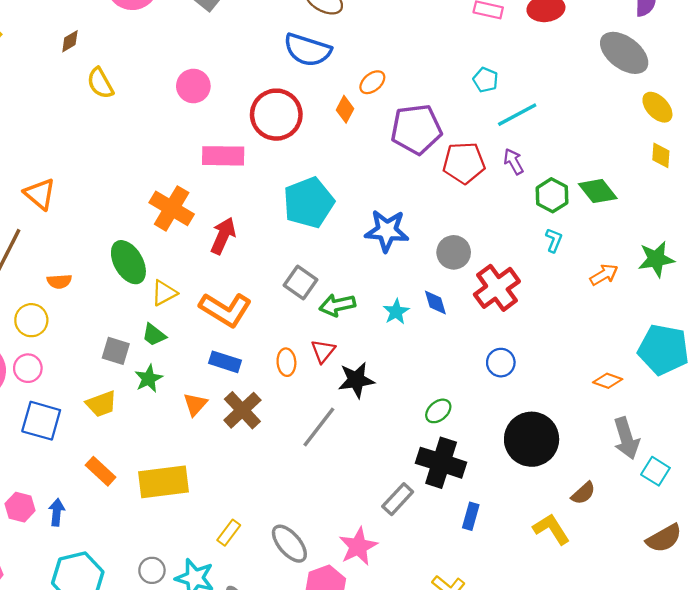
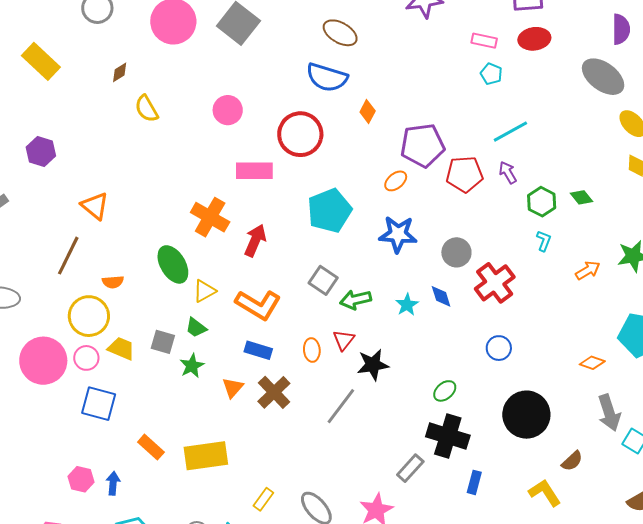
cyan pentagon: (486, 80) -> (491, 74), moved
orange ellipse: (372, 82) -> (396, 181), moved
orange diamond: (345, 109) -> (368, 111), moved
green diamond: (598, 191) -> (581, 197), size x0.7
yellow circle: (31, 320) -> (89, 316), size x1.4
yellow trapezoid: (101, 404) -> (121, 348), moved, turned -136

